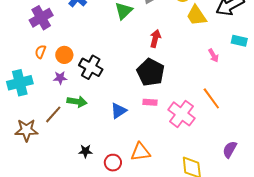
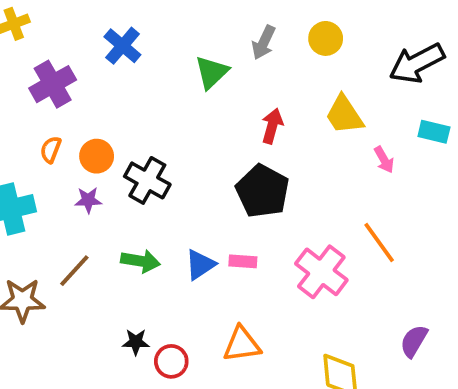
yellow trapezoid: (196, 16) -> (344, 115), moved
green arrow: (77, 102) -> (141, 261), moved
pink rectangle: (150, 102) -> (243, 261), moved
red circle: (113, 163) -> (171, 361), moved

